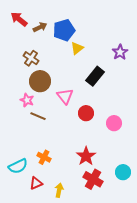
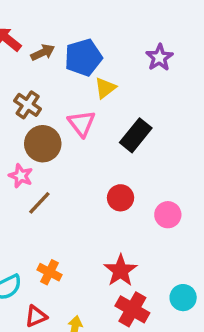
purple star: (120, 52) -> (159, 57), moved
pink triangle: (65, 96) -> (82, 123), moved
brown line: (38, 116) -> (39, 203), turned -70

